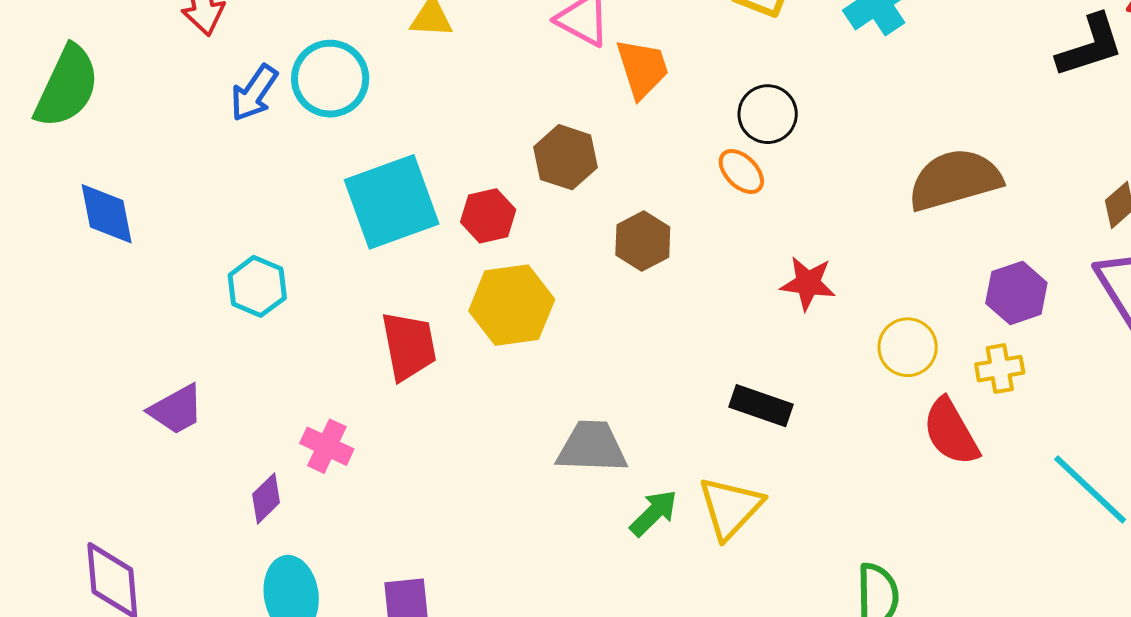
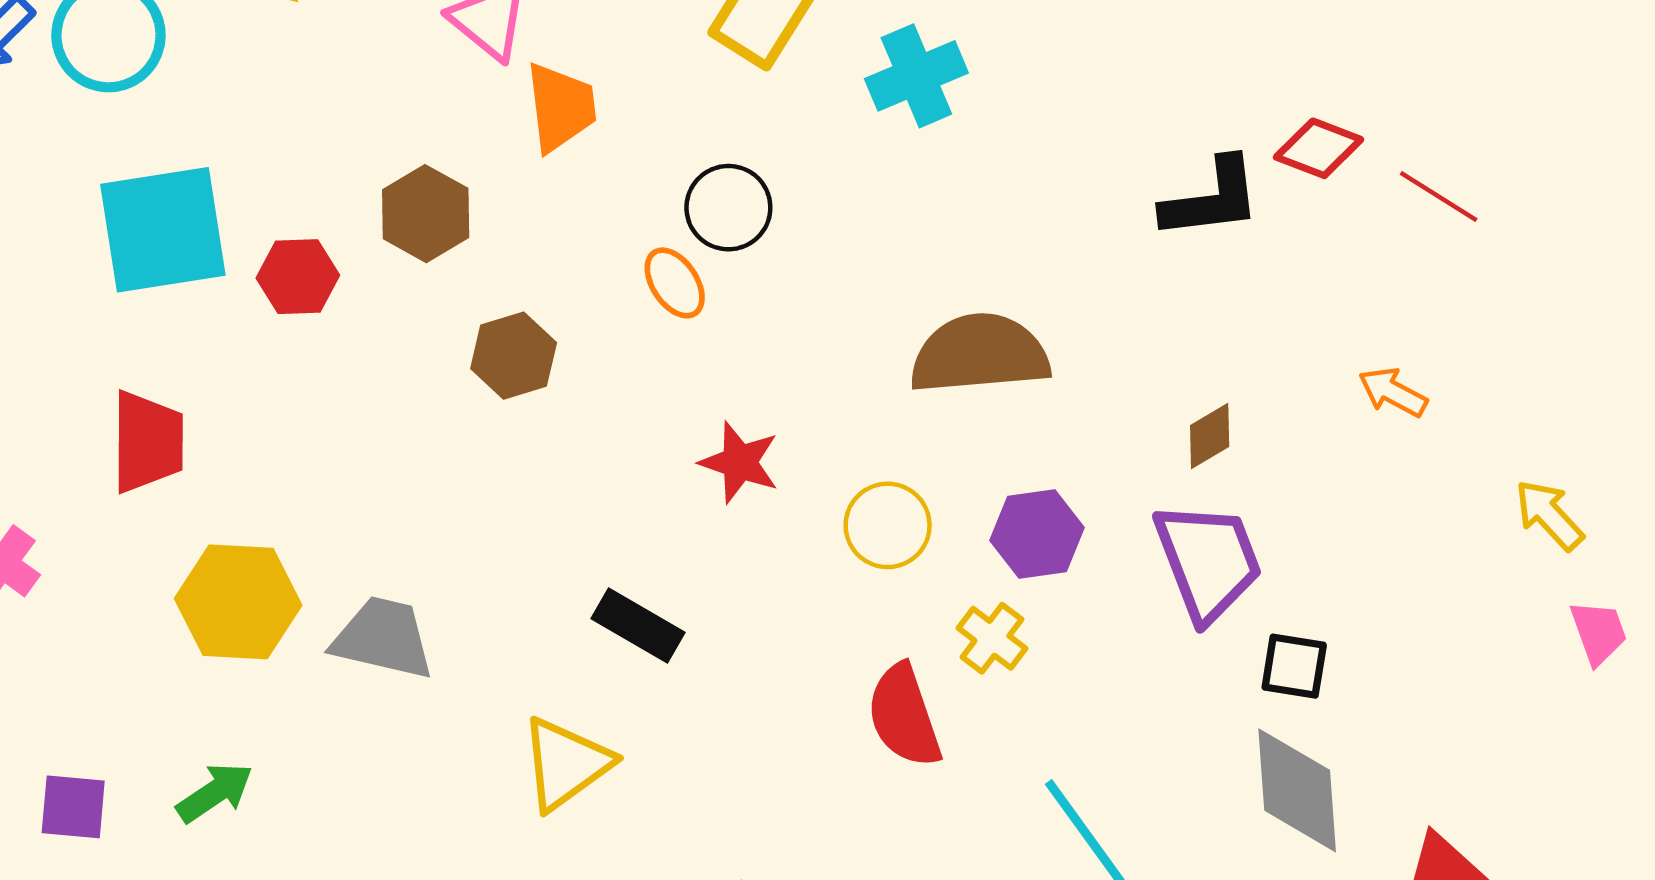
yellow hexagon: (512, 305) -> (238, 602), moved
yellow circle: (908, 347) -> (888, 525), moved
yellow cross: (1000, 369) -> (992, 638), turned 36
green arrow: (654, 513) -> (215, 793), moved

